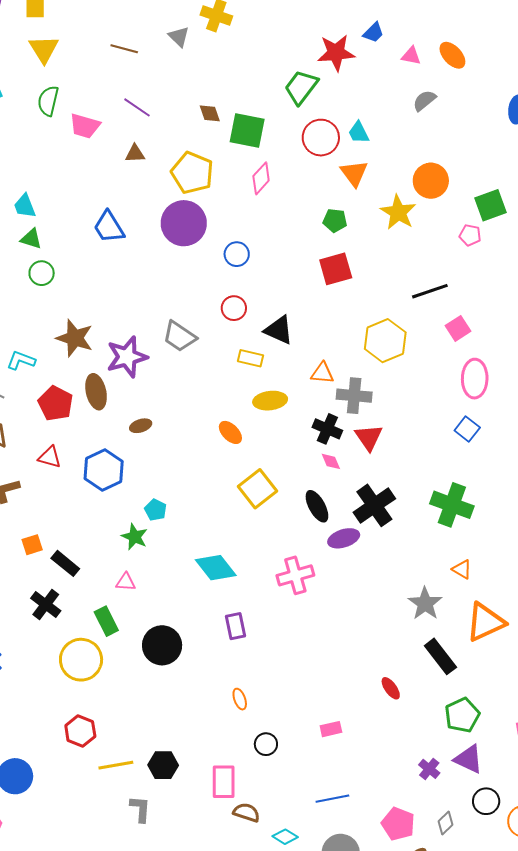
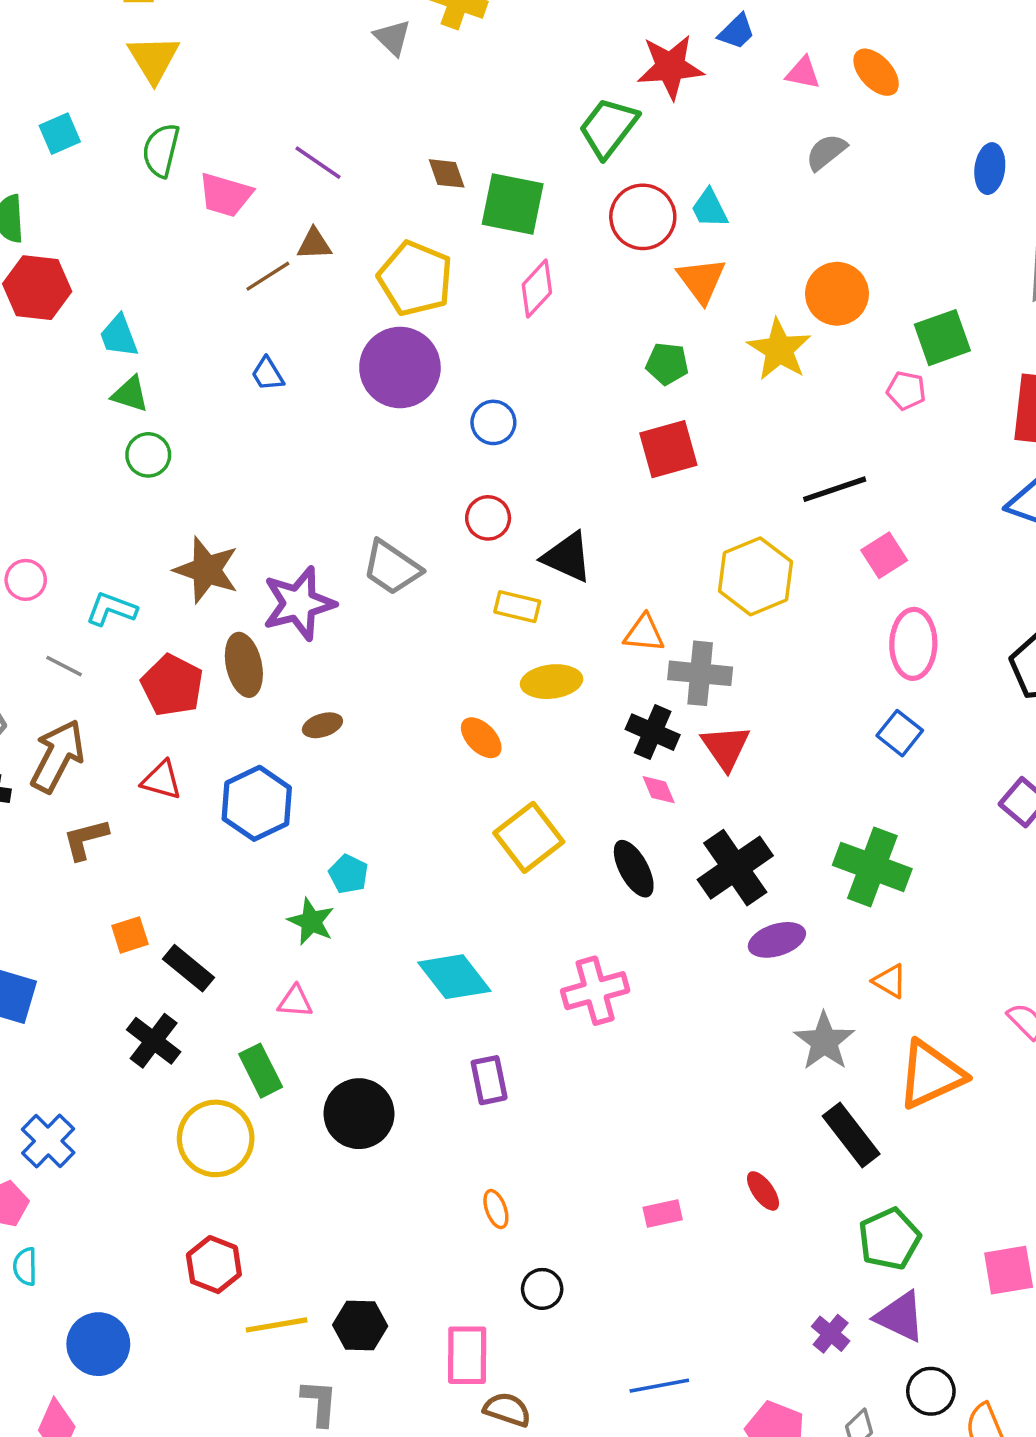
brown line: (124, 49) -> (268, 276), moved, turned -48
blue trapezoid: (109, 227) -> (268, 374), size x0.6
purple ellipse: (344, 538) -> (777, 940), moved
pink rectangle: (331, 729) -> (663, 1214), moved

